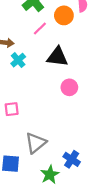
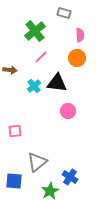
orange circle: (64, 15) -> (77, 58), moved
cyan cross: (18, 60) -> (34, 86), moved

